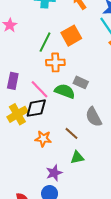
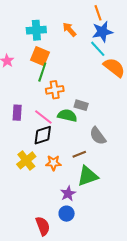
orange square: (71, 36) -> (40, 56), moved, turned -30
yellow cross: (17, 114) -> (26, 160), moved
brown line: (71, 133) -> (79, 154), turned -56
green triangle: (77, 157) -> (88, 176), size x1.6

